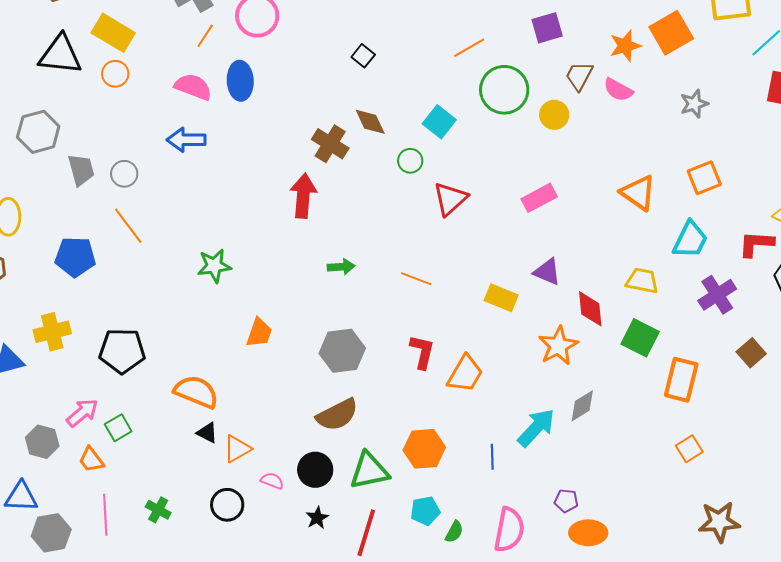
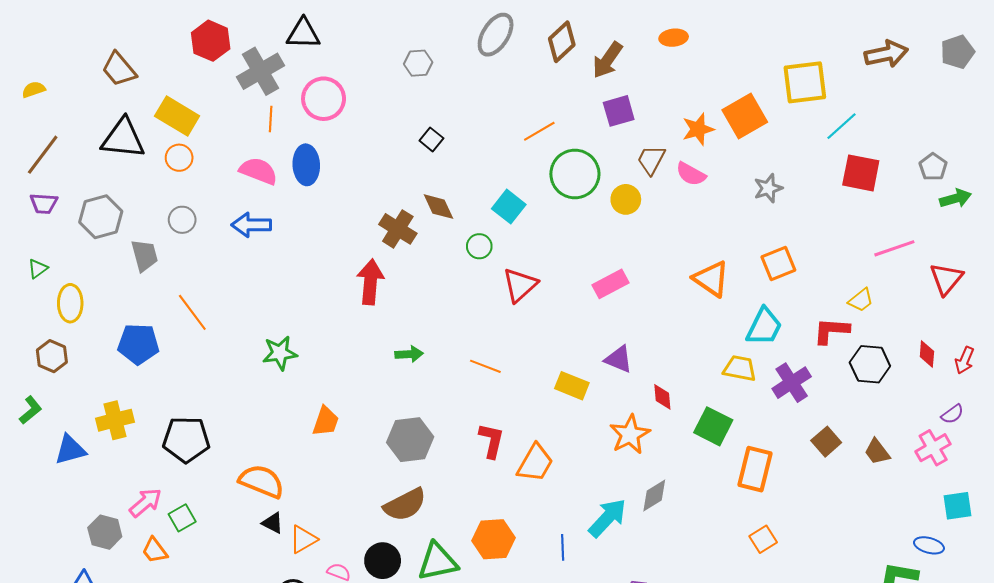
orange line: (205, 36) -> (271, 119), turned -30
gray circle: (124, 174) -> (182, 220), moved
yellow trapezoid: (642, 281) -> (740, 368), moved
red diamond: (590, 309) -> (662, 397), size x0.7

